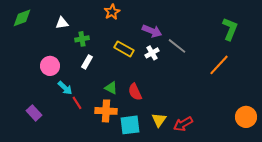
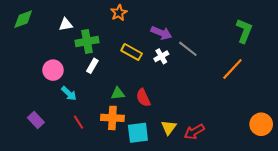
green cross: (82, 39) -> (87, 41), size x1.5
green triangle: (111, 88) -> (118, 93), turned -32
red line: (77, 103) -> (78, 122), moved

